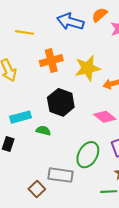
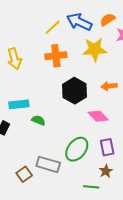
yellow line: (24, 32) -> (53, 27), moved, turned -60
yellow star: (88, 68) -> (95, 49), moved
black hexagon: (61, 102) -> (75, 91), moved

